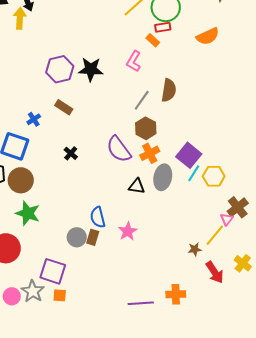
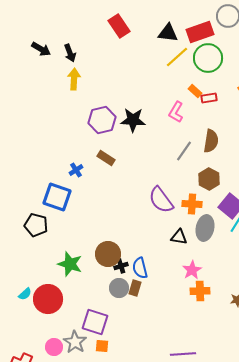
yellow arrow: (20, 18) -> (74, 79), moved
red rectangle: (163, 27) -> (209, 98), moved
brown hexagon: (146, 128) -> (209, 179), moved
black cross: (71, 153) -> (121, 266), moved, turned 32
orange cross: (150, 153) -> (192, 204), turned 30
brown circle: (21, 180) -> (108, 254), moved
pink star: (128, 231) -> (192, 270), moved
orange cross: (176, 294) -> (200, 291), moved

